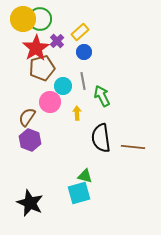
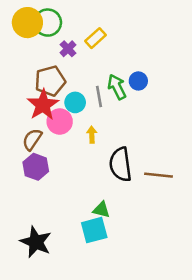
red star: (36, 48) -> (43, 105), moved
blue circle: (84, 52) -> (138, 81), moved
green arrow: (102, 96) -> (117, 87), moved

